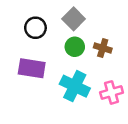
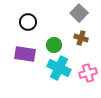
gray square: (74, 19) -> (79, 13), moved
green circle: (75, 47) -> (54, 45), moved

